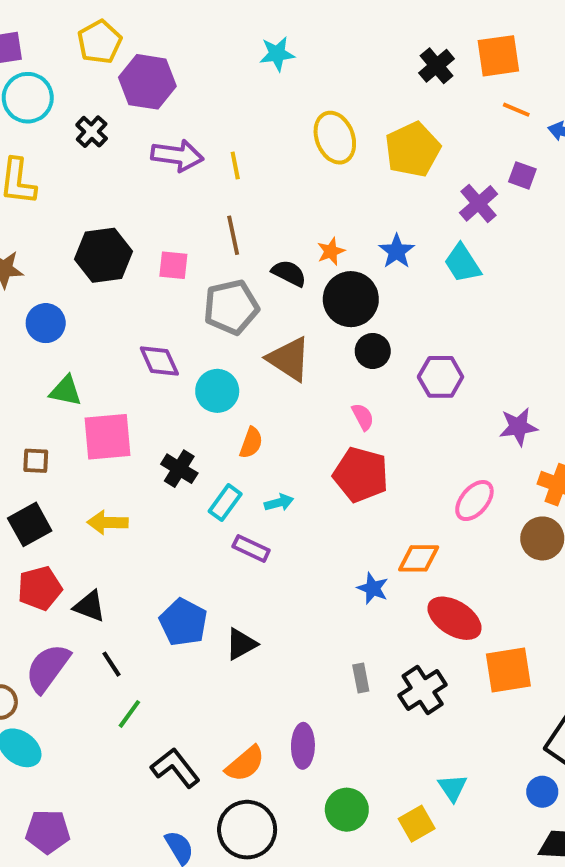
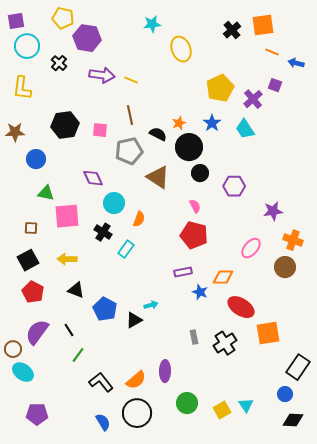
yellow pentagon: (100, 42) -> (63, 18), turned -30
yellow ellipse: (335, 138) -> (181, 49), moved
yellow pentagon: (413, 150) -> (220, 88), moved
yellow line: (235, 166) -> (131, 80), turned -56
cyan circle: (217, 391) -> (114, 203), moved
cyan arrow: (279, 503) -> (151, 305), moved
purple rectangle: (251, 548) -> (183, 272), moved, turned -36
red pentagon: (40, 588) -> (33, 292), turned -30
black triangle: (90, 606) -> (76, 290), moved
cyan triangle: (453, 788) -> (246, 405), moved

